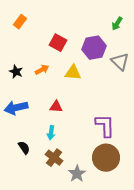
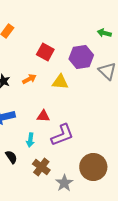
green arrow: (117, 24) -> (104, 33), turned 72
purple L-shape: (105, 126) -> (62, 135), moved, turned 70
cyan arrow: (51, 133) -> (30, 140), moved

